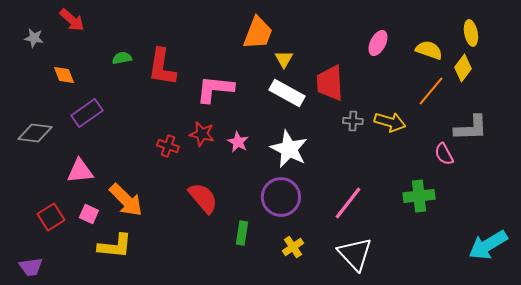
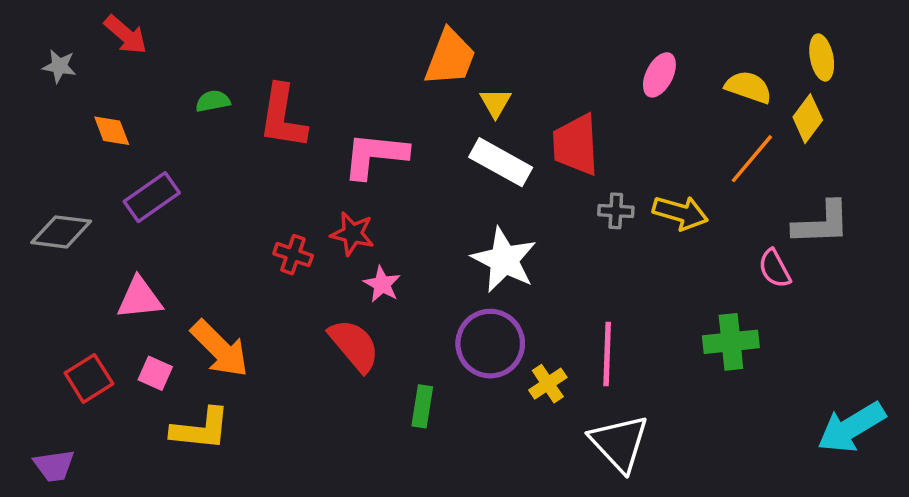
pink star: (238, 142) -> (382, 284), moved
pink line: (348, 203) -> (607, 354), turned -36
yellow cross: (293, 247) -> (548, 384), moved

